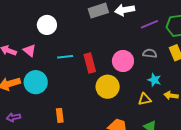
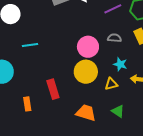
red rectangle: (90, 63) -> (53, 89), moved
yellow circle: (108, 87) -> (86, 72), moved

